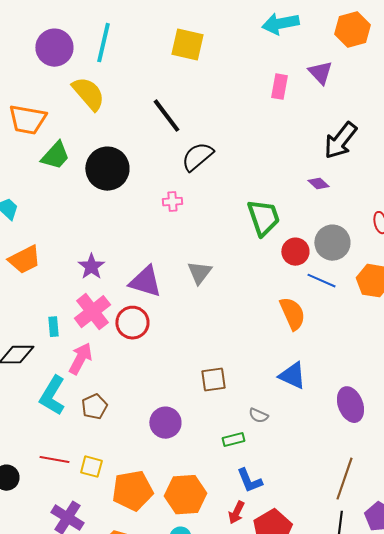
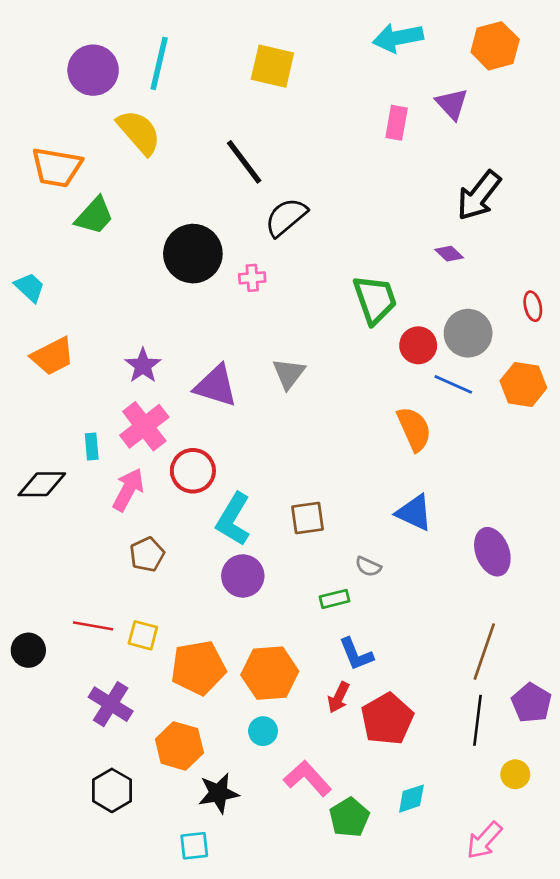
black circle: (107, 169) -> (193, 254), moved
red circle: (132, 323) -> (193, 471), moved
cyan L-shape: (52, 396) -> (233, 519), moved

